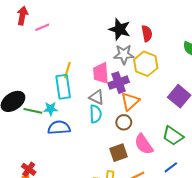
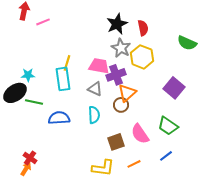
black star: (120, 29) -> (117, 24), turned 30
gray star: (124, 54) -> (121, 48), turned 30
pink trapezoid: (101, 73) -> (99, 66), turned 105
cyan star: (51, 109) -> (28, 75), moved
cyan semicircle: (96, 114) -> (94, 115), moved
brown circle: (124, 122) -> (121, 105), moved

